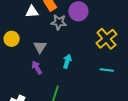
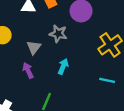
gray star: (59, 22) -> (58, 34), moved

